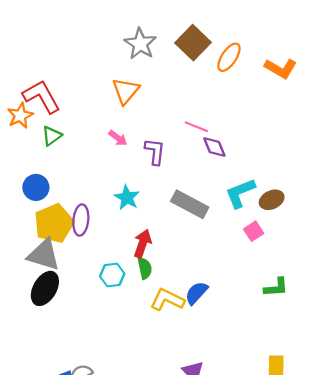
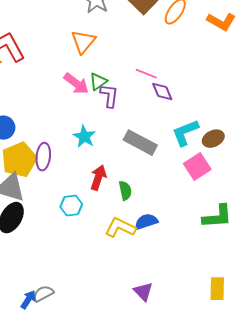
green triangle: (52, 136) -> (98, 82), moved
pink arrow: (118, 138) -> (76, 84), size x1.5
pink square: (254, 231) -> (197, 167), size x1.5
green semicircle: (145, 268) -> (125, 191), moved
green L-shape: (276, 287) -> (217, 217), size x1.4
blue semicircle: (196, 293) -> (146, 222), turned 30

